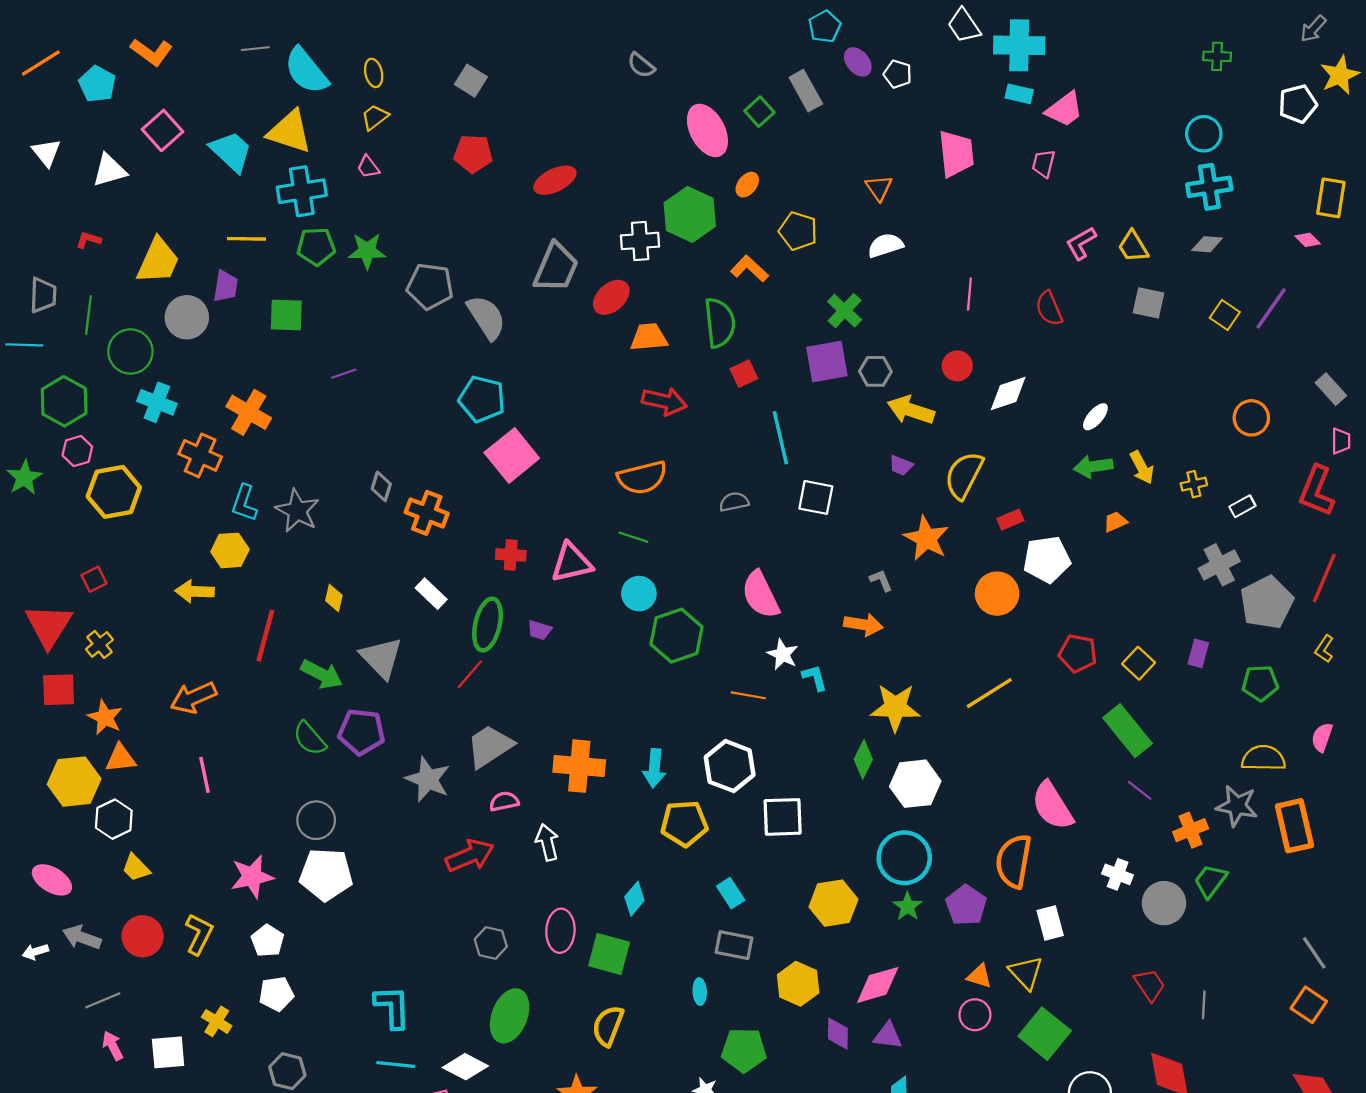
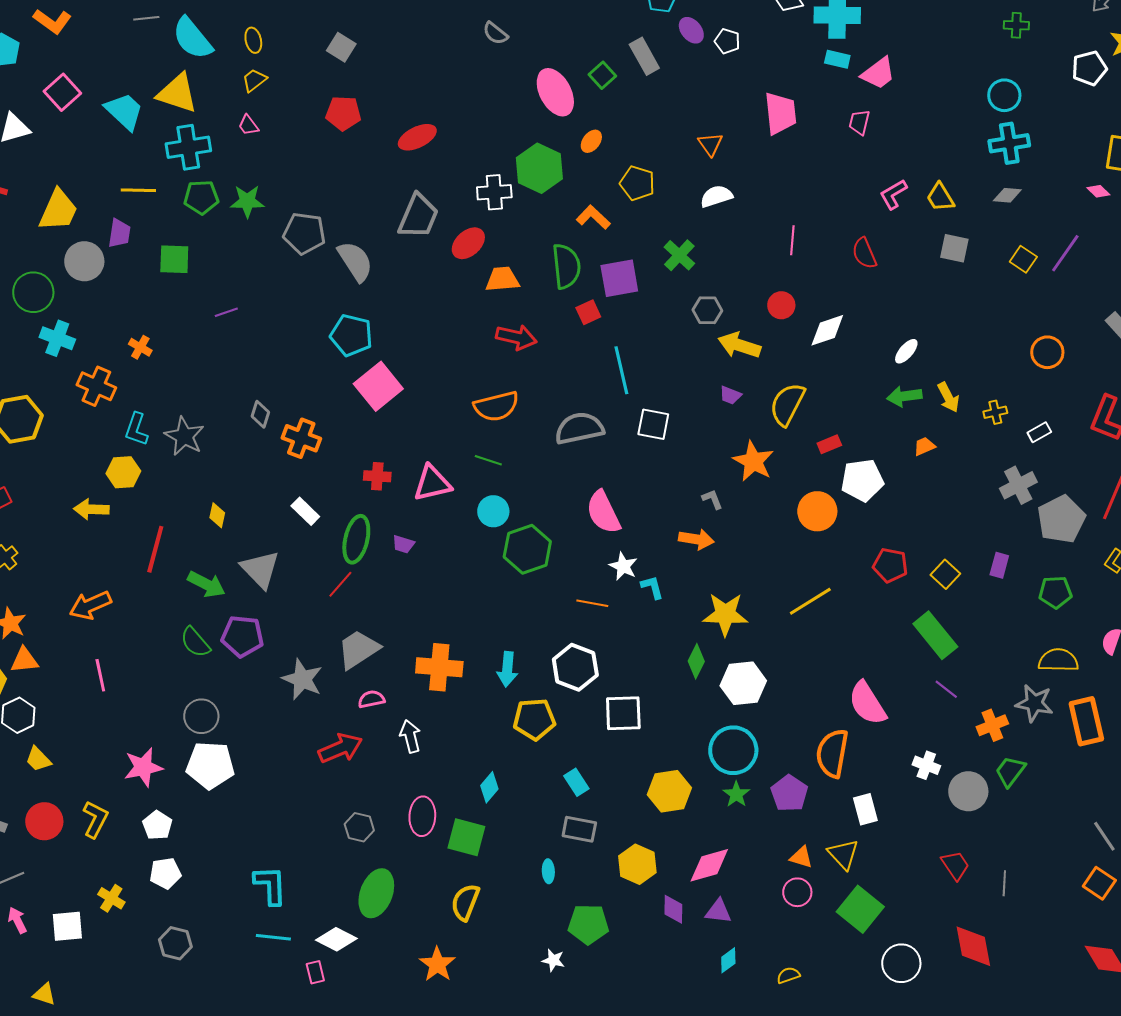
purple square: (827, 361) -> (619, 278), moved
orange cross: (249, 412) -> (140, 347), size x0.6
gray semicircle: (734, 502) -> (579, 428), size x1.8

